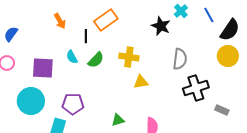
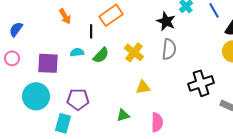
cyan semicircle: (72, 57) -> (77, 52), turned 112
yellow cross: (129, 57) -> (134, 52), turned 30
gray semicircle: (180, 59) -> (169, 49), moved
yellow triangle: (141, 82) -> (143, 87), moved

